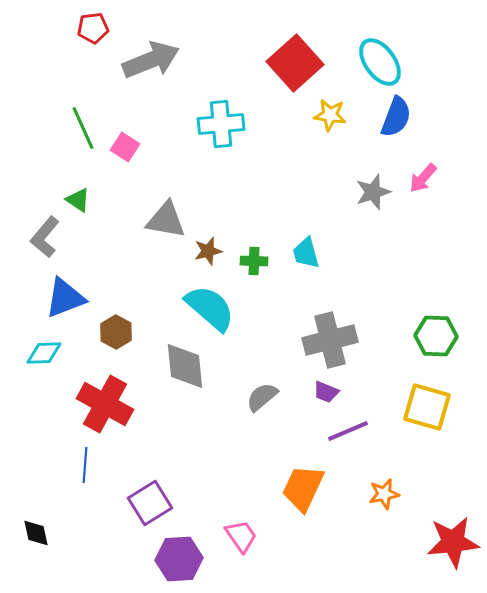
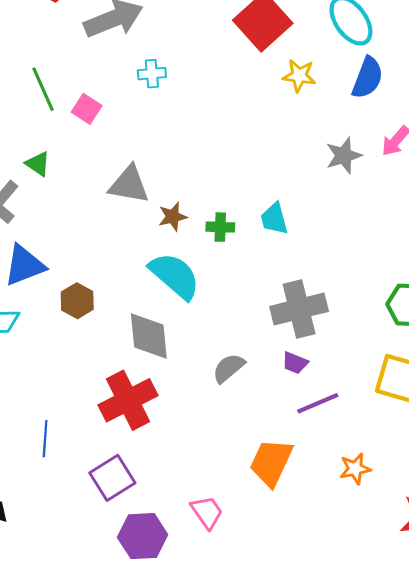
cyan cross: (221, 124) -> (152, 74), moved, size x0.6
red cross: (105, 404) -> (128, 400), moved, turned 34

